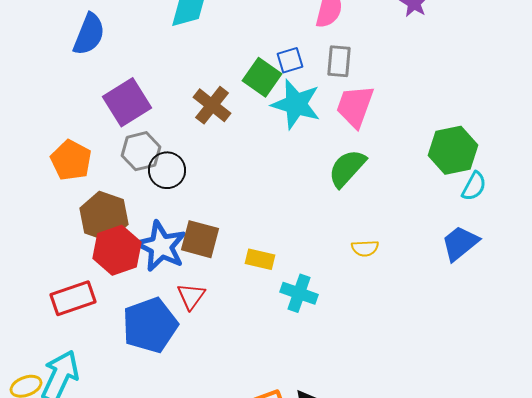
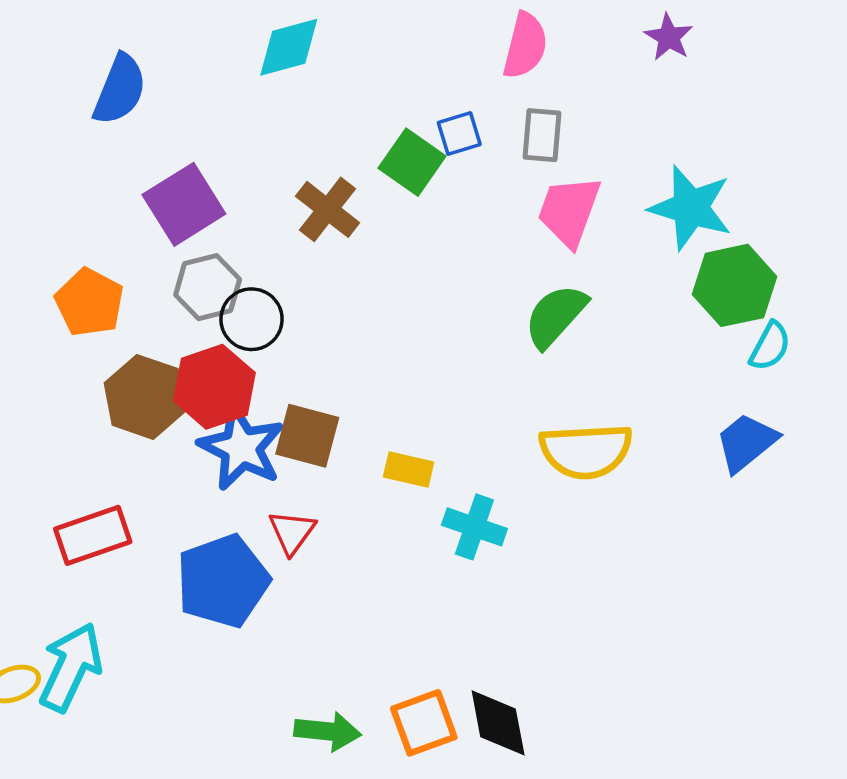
cyan star: (296, 104) -> (691, 208), moved
yellow semicircle: (365, 248) -> (586, 451), size x2.0
red hexagon: (117, 250) -> (214, 387), moved

